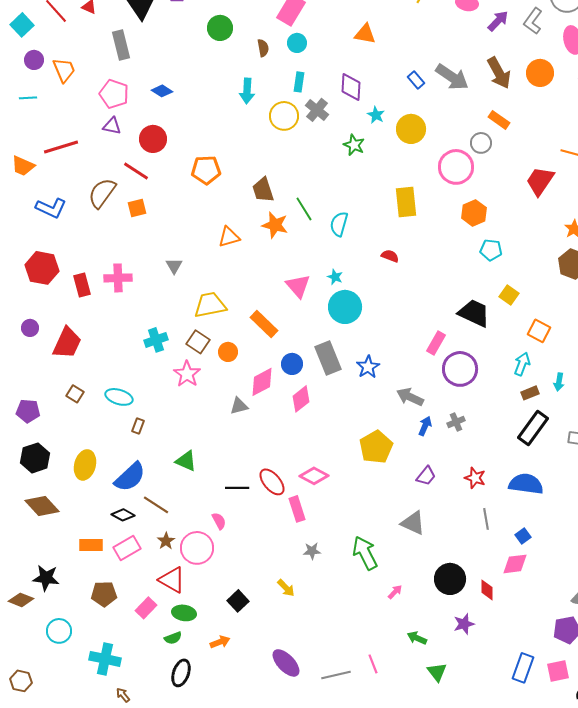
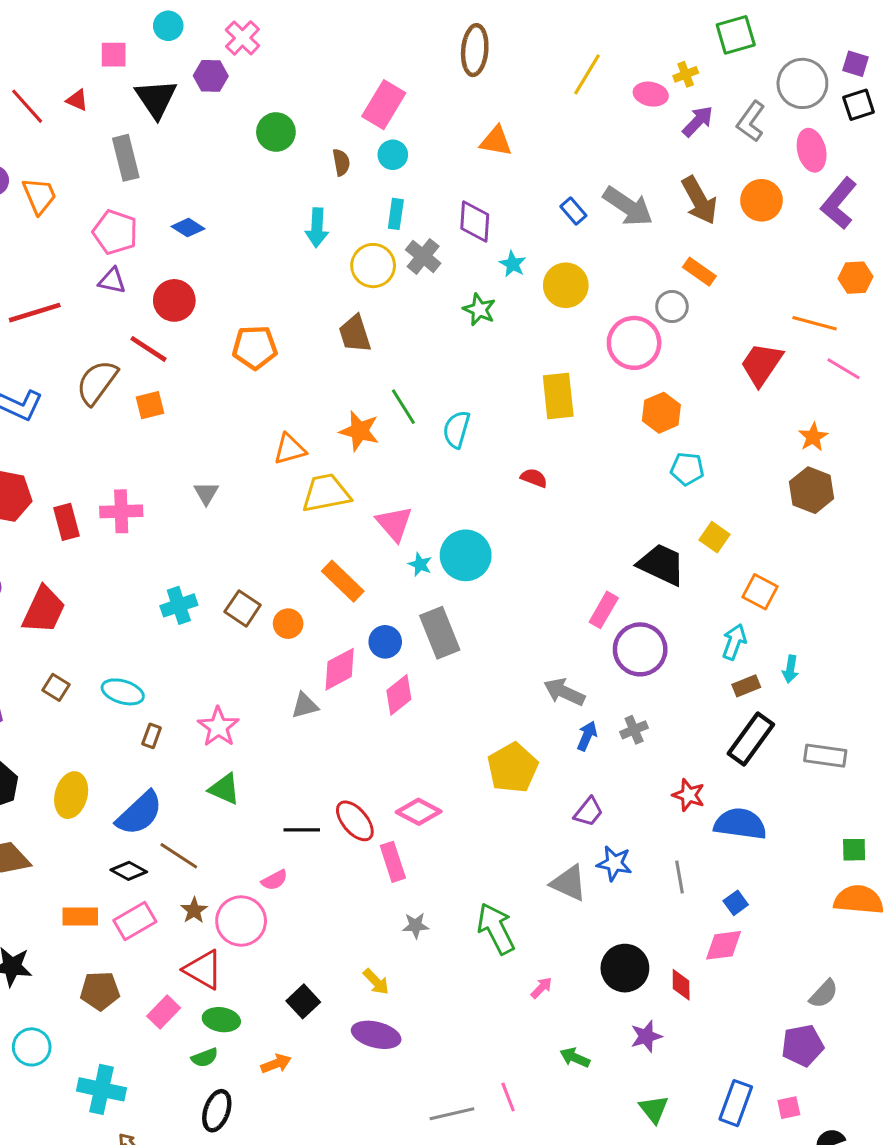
brown trapezoid: (263, 190) -> (355, 334), moved
cyan star: (335, 277) -> (420, 564), moved
yellow trapezoid: (210, 305) -> (326, 493), moved
blue star: (368, 367) -> (614, 863), moved, turned -30
pink star: (187, 374) -> (218, 727), moved
red star: (475, 478) -> (689, 795), moved
pink semicircle: (219, 521) -> (274, 880), turned 90
purple ellipse: (286, 663) -> (376, 1035), moved, turned -32
pink square: (558, 671) -> (789, 1108), size x0.7
green triangle: (437, 672) -> (654, 1109), moved

